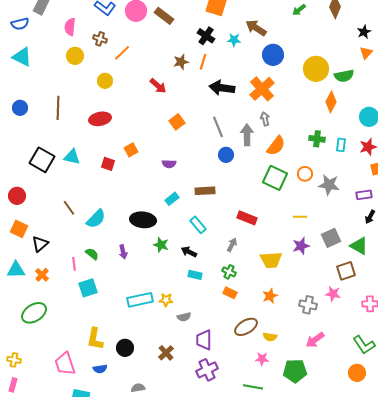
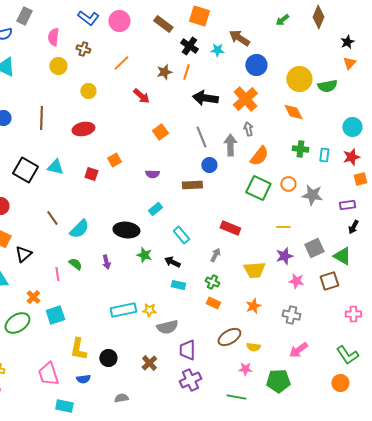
brown rectangle: (164, 16) -> (163, 24), moved
orange line: (122, 53) -> (121, 63), moved
orange diamond: (331, 102) -> (293, 112), moved, turned -55
brown rectangle: (205, 191) -> (192, 185), moved
orange cross: (42, 275) -> (33, 297), moved
cyan square: (88, 288) -> (55, 315), moved
pink star: (333, 294) -> (296, 281), moved
gray semicircle: (184, 317) -> (167, 327), size x1.5

